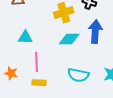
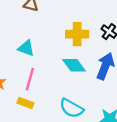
cyan diamond: (69, 39) -> (74, 65), turned 35

